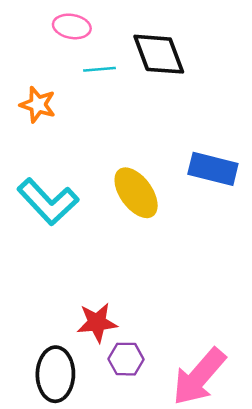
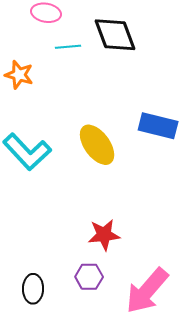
red star: (97, 323) -> (104, 235), moved
black ellipse: (55, 374) -> (33, 289), size x0.7

